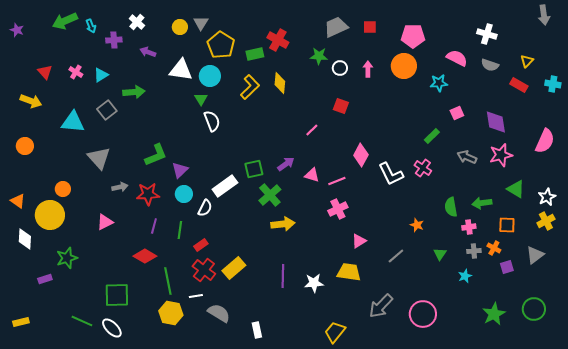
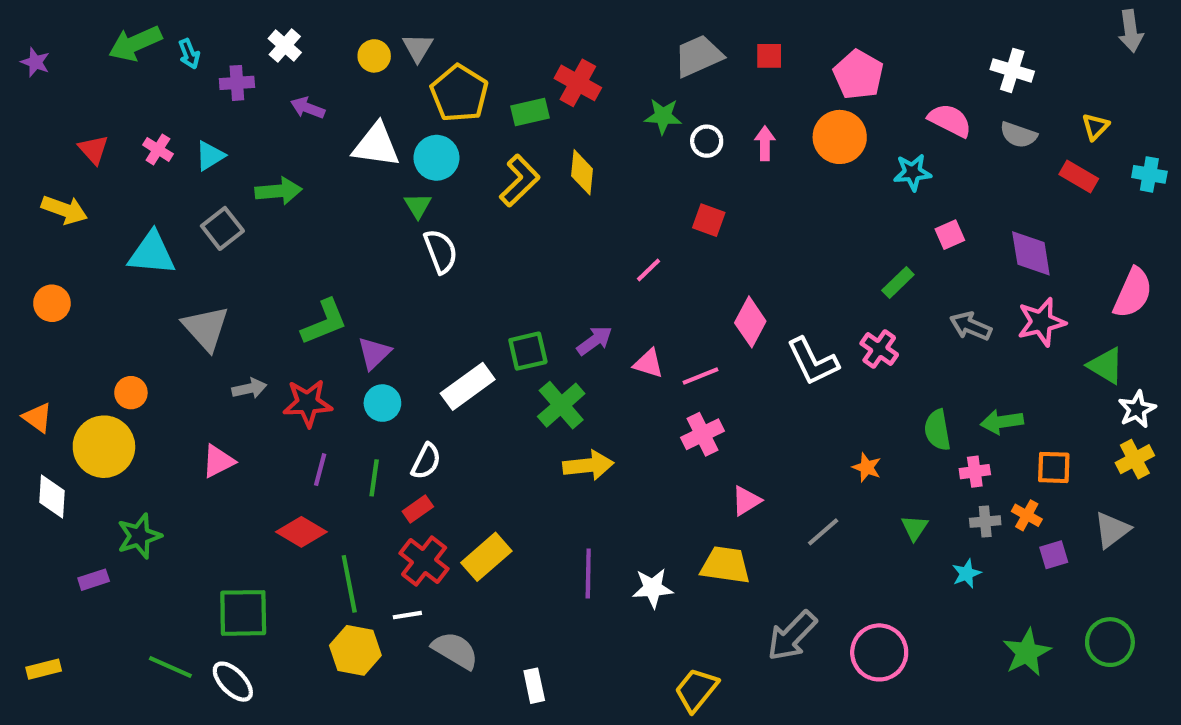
pink pentagon: (413, 36) -> (858, 75), turned 30
green triangle: (516, 189) -> (1106, 366), moved
white semicircle: (205, 208) -> (426, 461), moved

